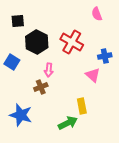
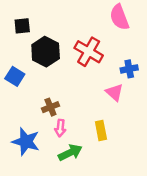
pink semicircle: (97, 14) -> (119, 17), size x1.5
pink arrow: (49, 70) -> (60, 128), moved
green arrow: (68, 123) -> (70, 153), moved

